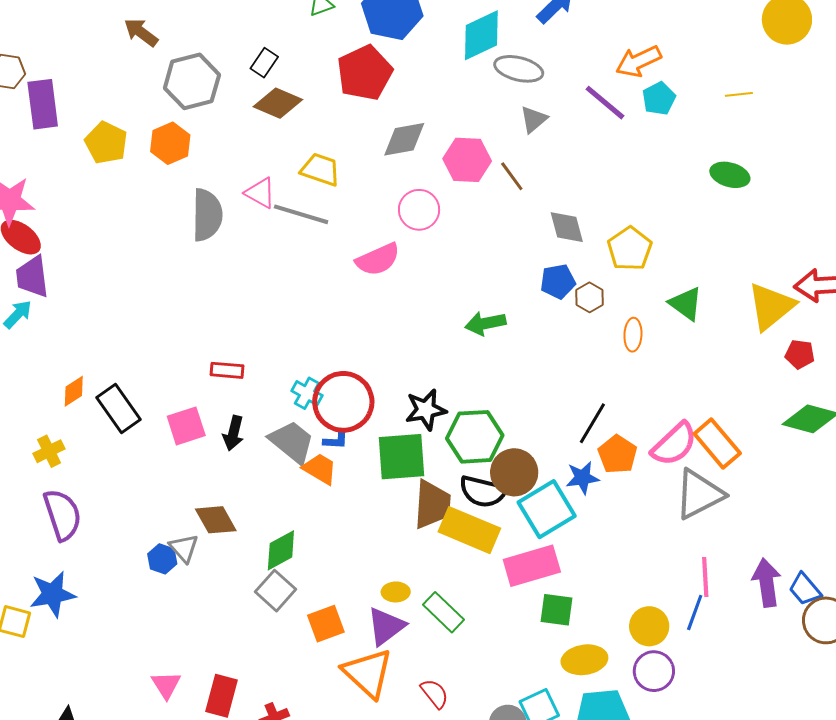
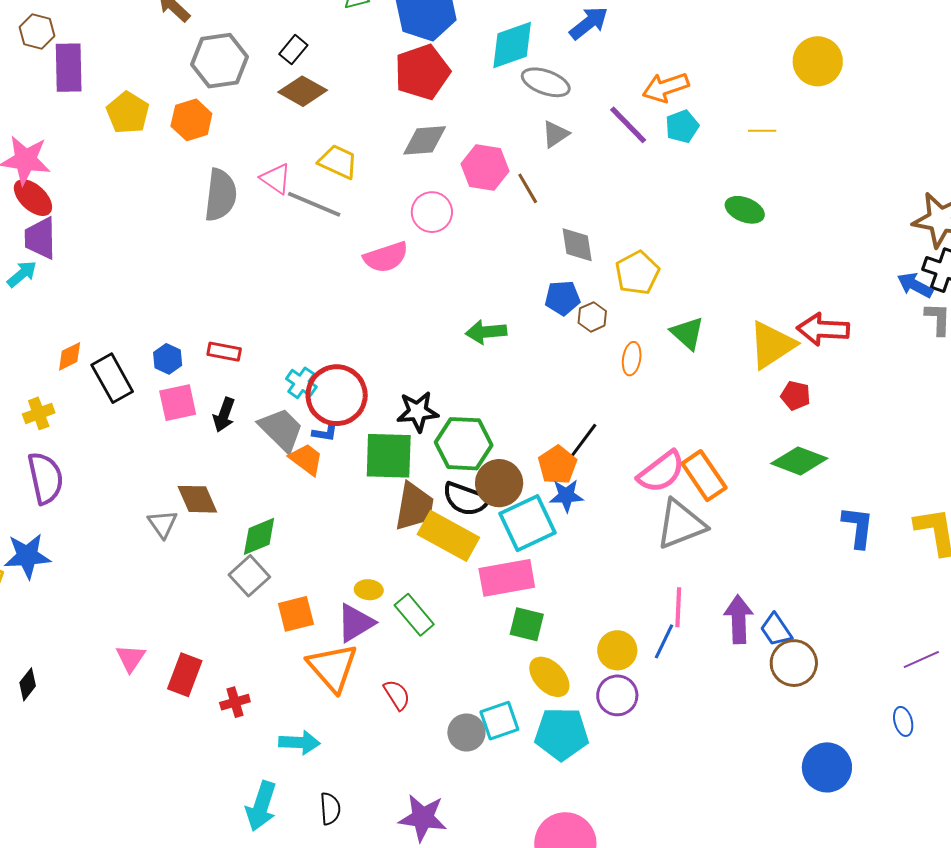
red pentagon: (365, 73) -> (422, 72), moved
orange pentagon: (618, 454) -> (557, 465), moved
blue hexagon: (162, 559) -> (168, 359), moved
yellow ellipse: (584, 660) -> (549, 677), turned 48

